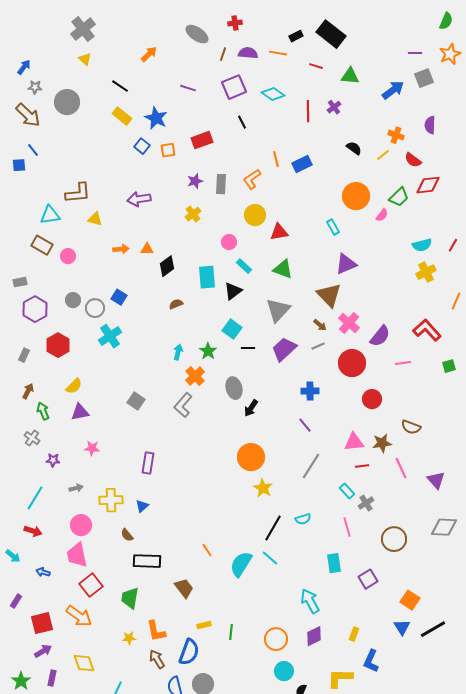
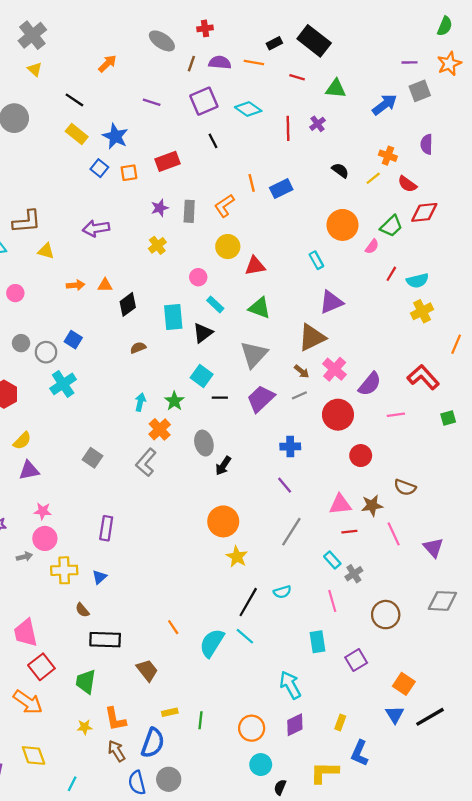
red line: (453, 245) -> (391, 274), moved
brown triangle: (329, 295) -> (312, 337), turned 48
pink circle: (81, 525) -> (45, 538), moved

